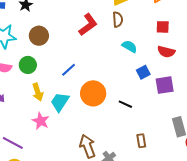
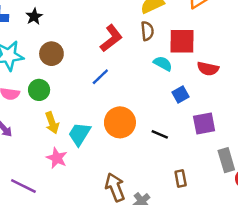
red square: (163, 27) -> (182, 41), moved, size x1.6
blue line: (69, 70) -> (100, 77), moved
purple square: (165, 85) -> (204, 124), moved

